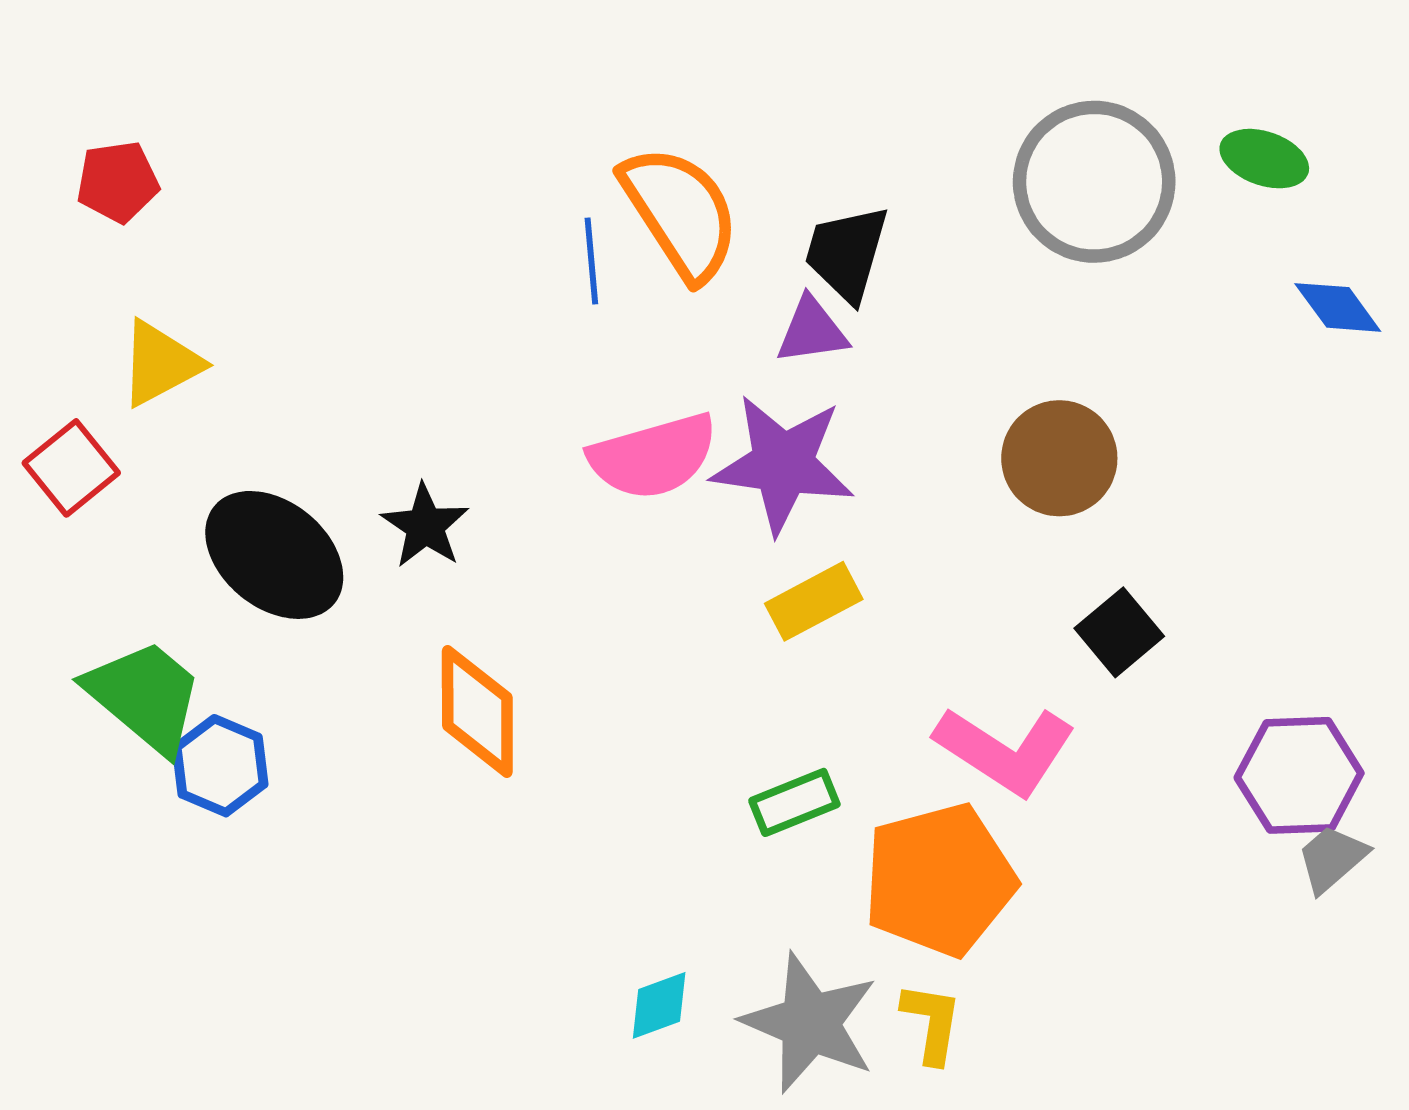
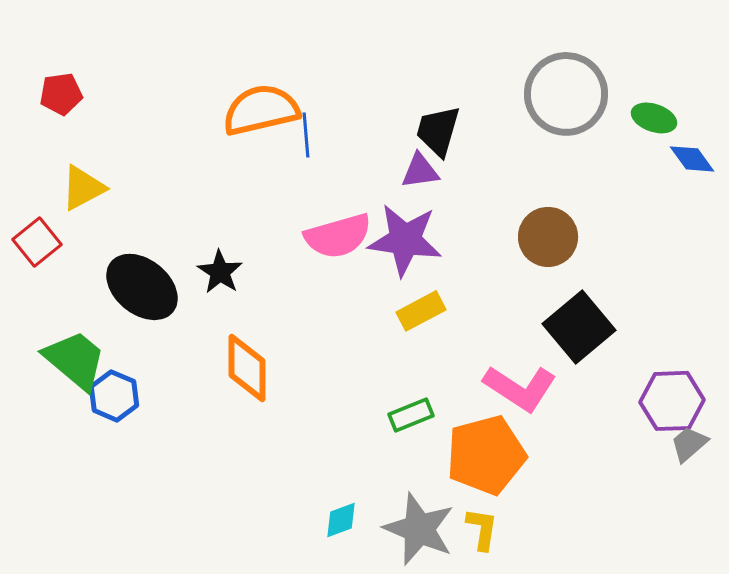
green ellipse: (1264, 159) -> (654, 118), moved
orange semicircle: (680, 213) -> (261, 110), moved, turned -70
black square: (1119, 632) -> (579, 327), size x1.6

